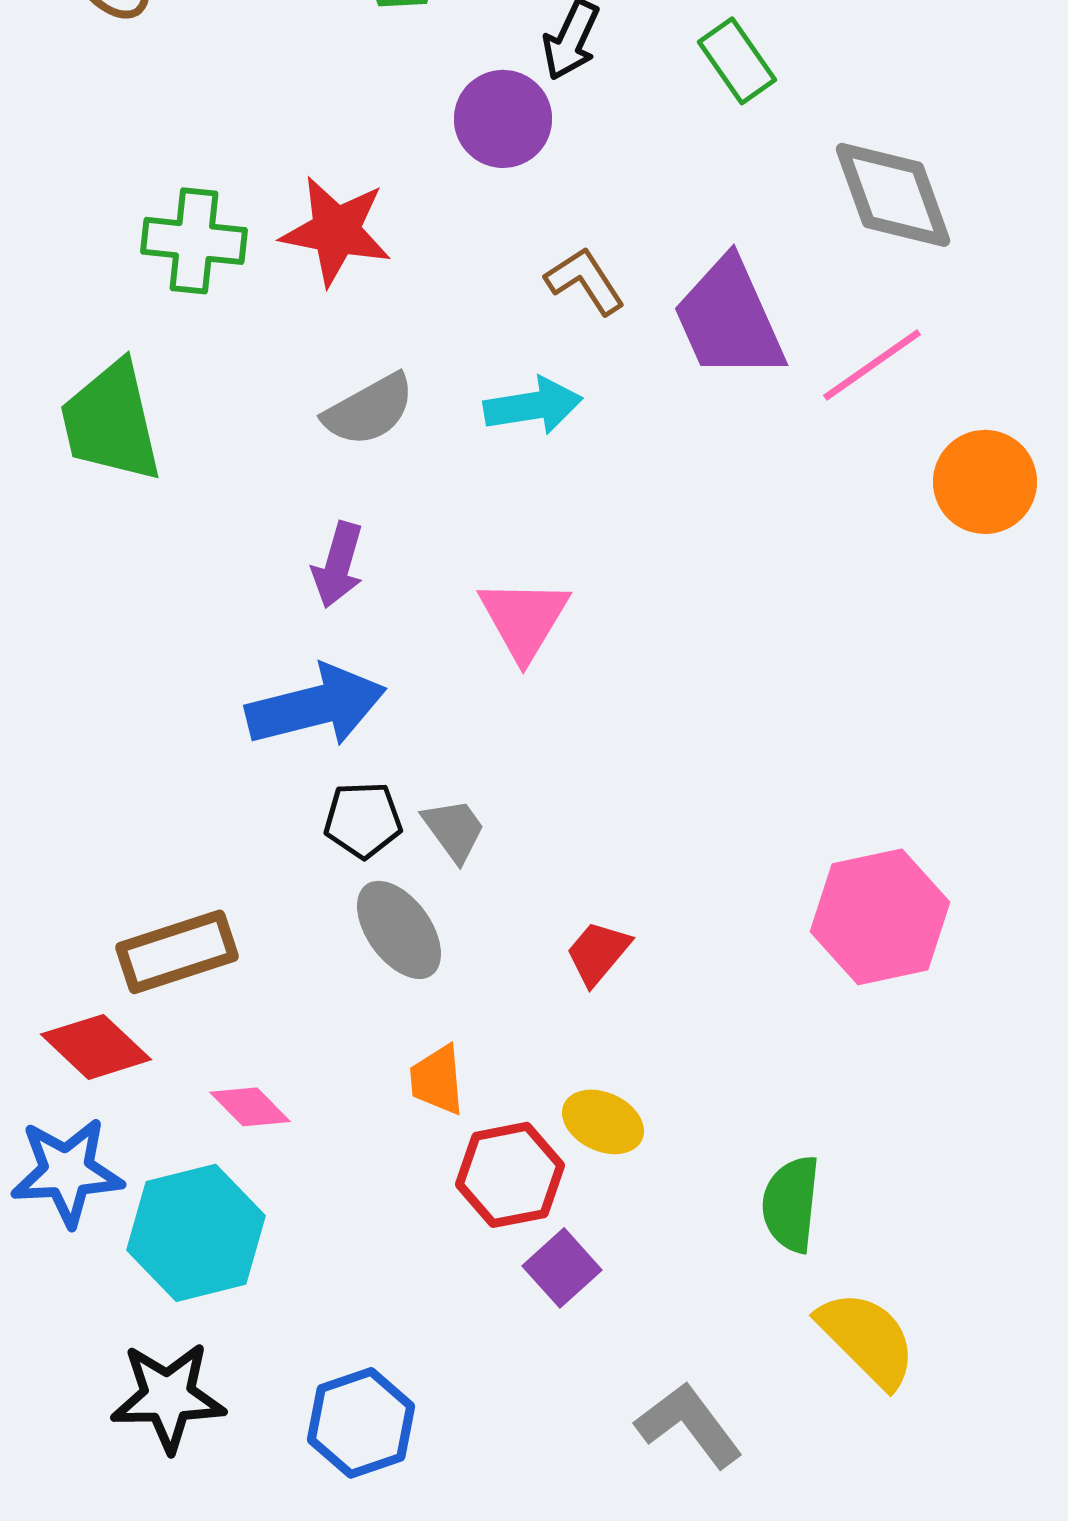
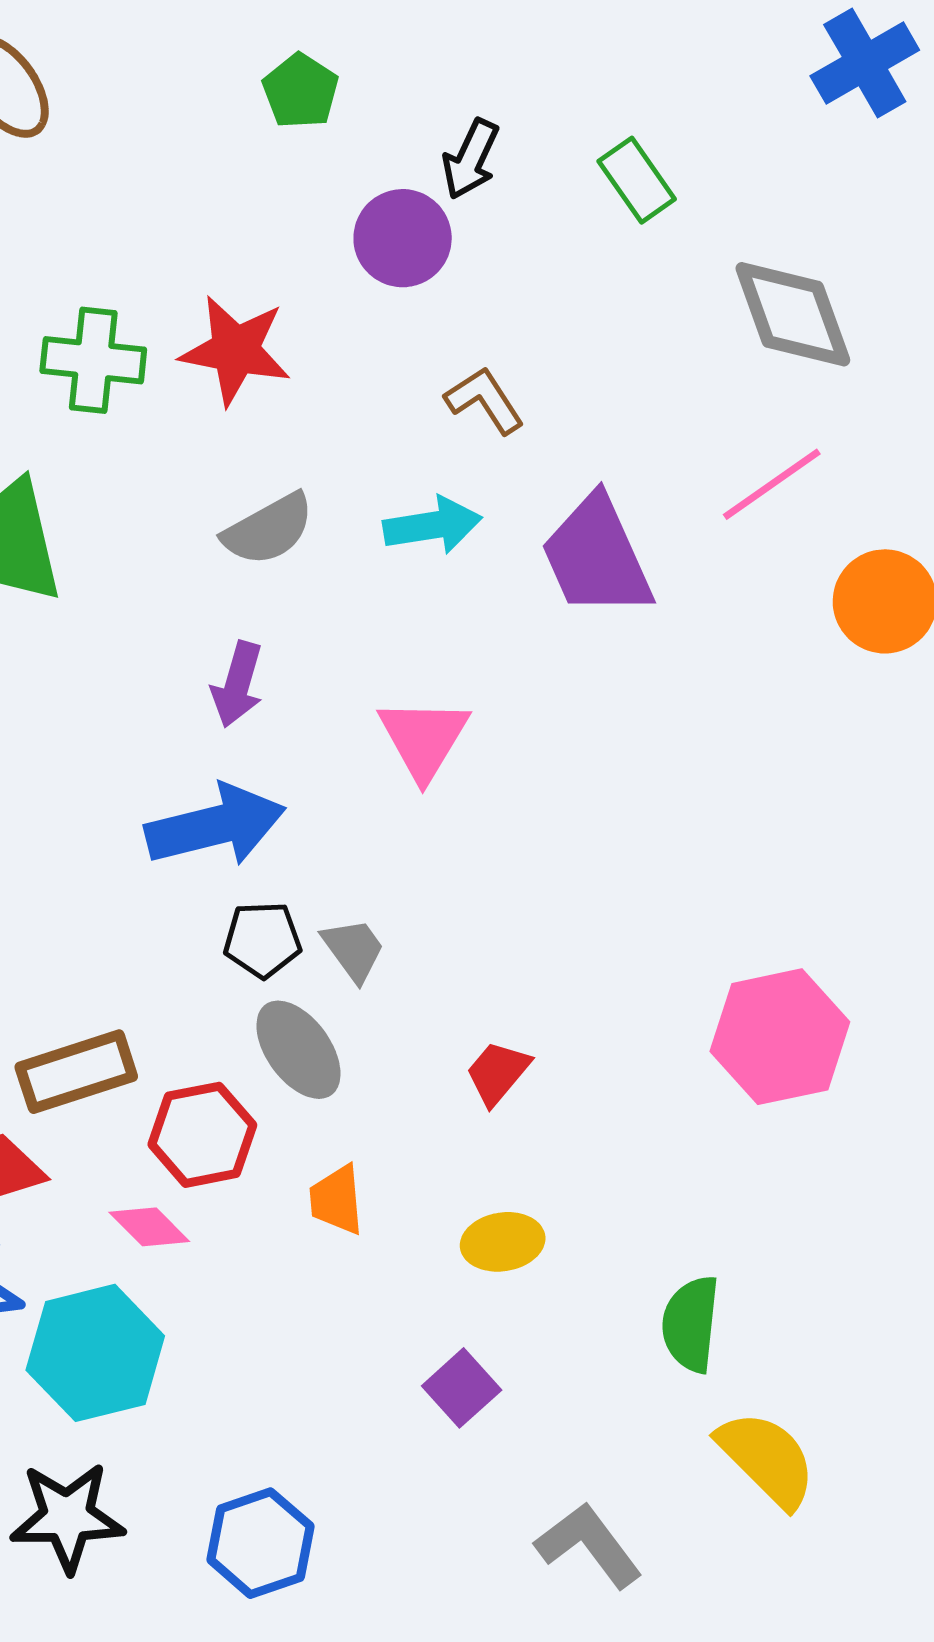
purple trapezoid: (729, 319) -> (597, 556), moved
yellow ellipse: (603, 1122) -> (503, 1242), turned -34
red hexagon: (510, 1175) -> (202, 1135), moved

